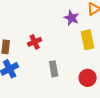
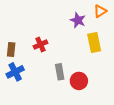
red circle: (88, 78) -> (79, 81), moved

